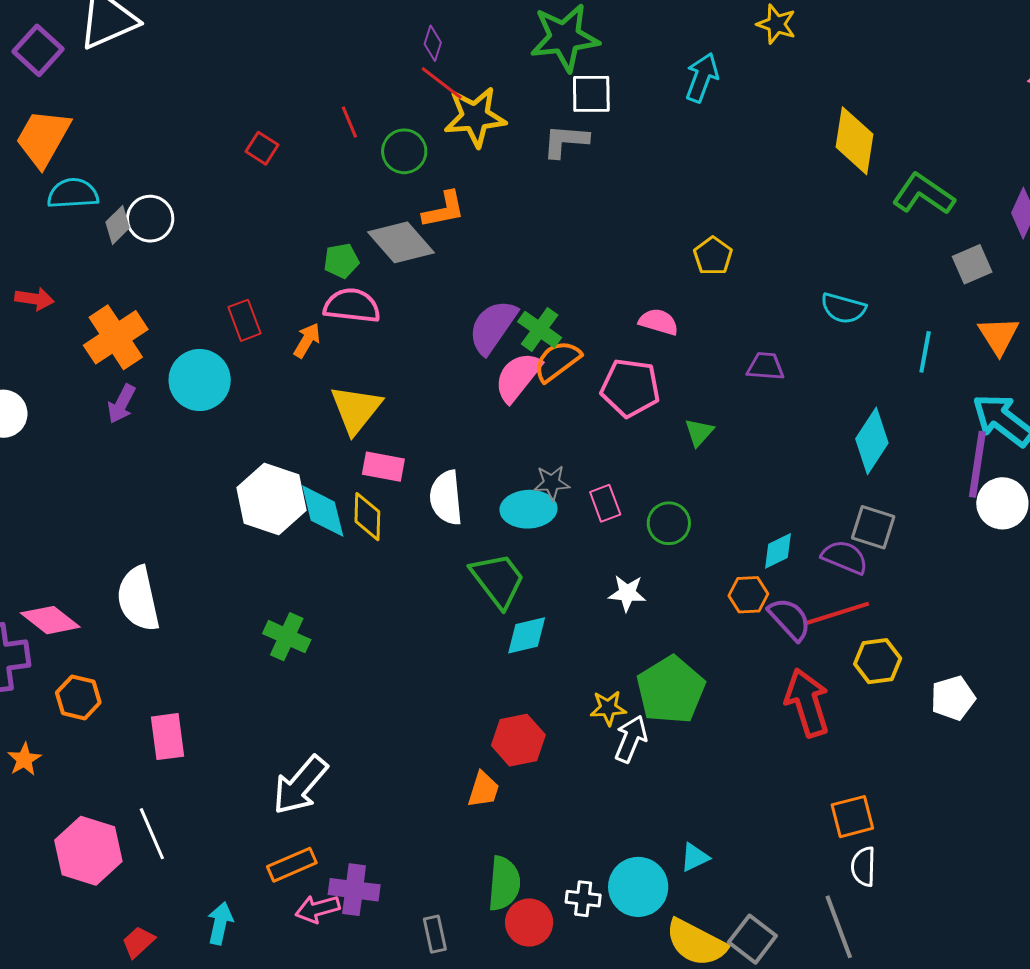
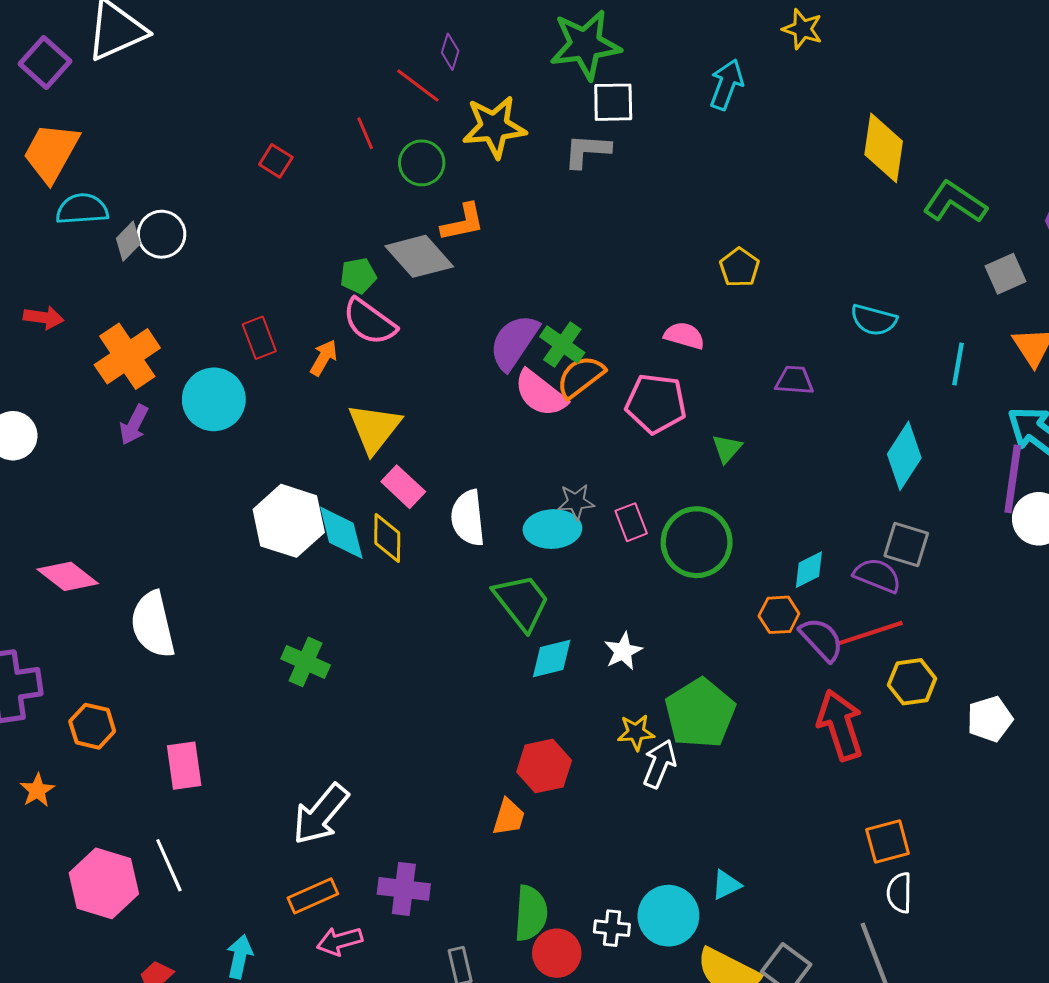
red line: (442, 83) -> (418, 85), moved
pink semicircle: (352, 306) -> (369, 322), turned -150
pink semicircle: (518, 377) -> (540, 393), turned -90
pink rectangle: (383, 467) -> (403, 487), turned 33
green circle: (669, 523) -> (697, 542), size x1.6
white star: (627, 593) -> (623, 651), moved, turned -30
pink diamond: (50, 620) -> (68, 576), moved
purple cross: (354, 890) -> (404, 889), moved

